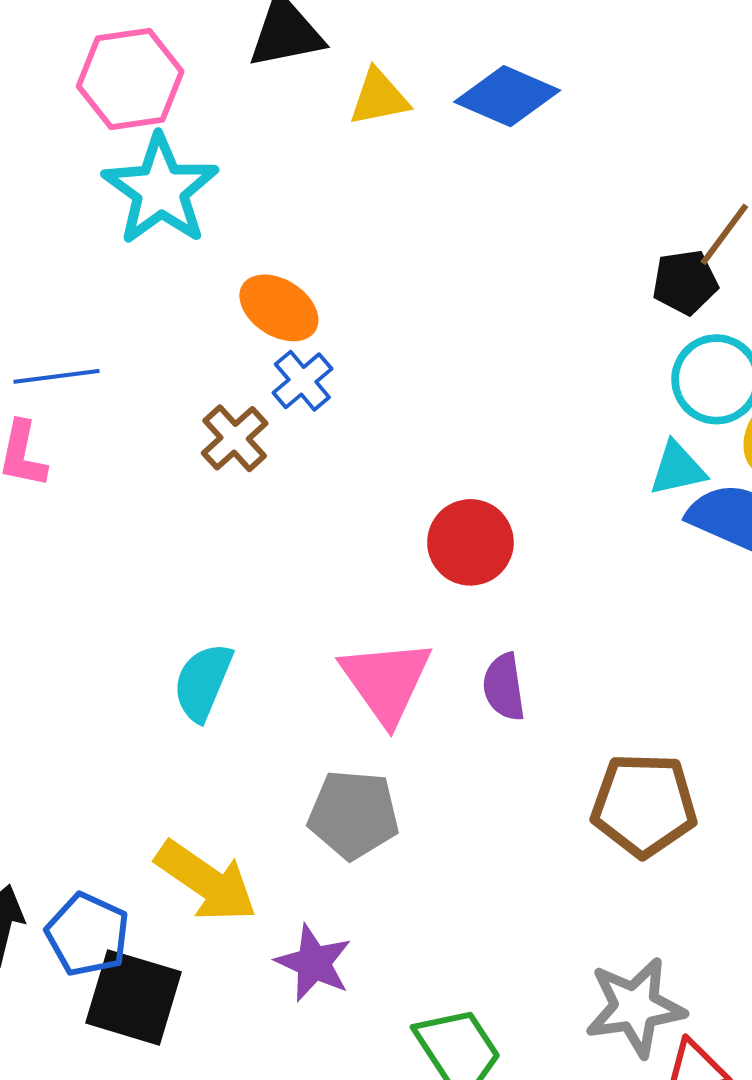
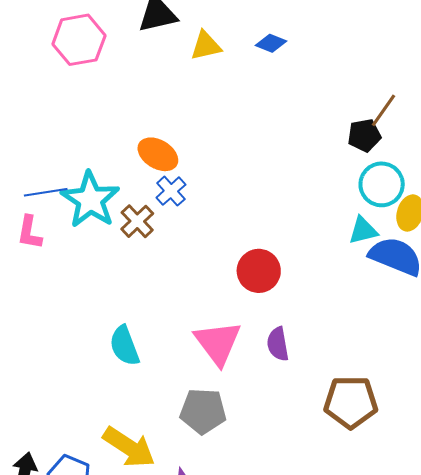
blue diamond: (507, 96) -> (271, 43), size x0.6
cyan star: (161, 190) -> (90, 200), moved
cyan semicircle: (203, 682) -> (124, 346), turned -42

